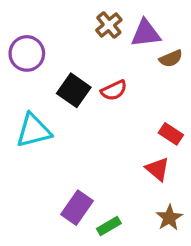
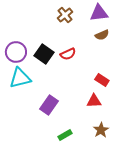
purple triangle: (146, 33) -> (99, 13), moved
purple circle: (27, 53) -> (16, 52), moved
red triangle: (157, 169) -> (94, 101), turned -42
purple rectangle: (77, 208) -> (49, 105), moved

